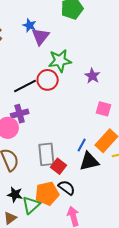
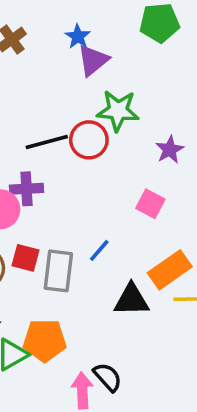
pink square: (103, 109) -> (150, 204), moved
blue line: (82, 145) -> (99, 250), moved
red square: (59, 166) -> (25, 258), moved, turned -35
black semicircle: (67, 188) -> (108, 377), moved

